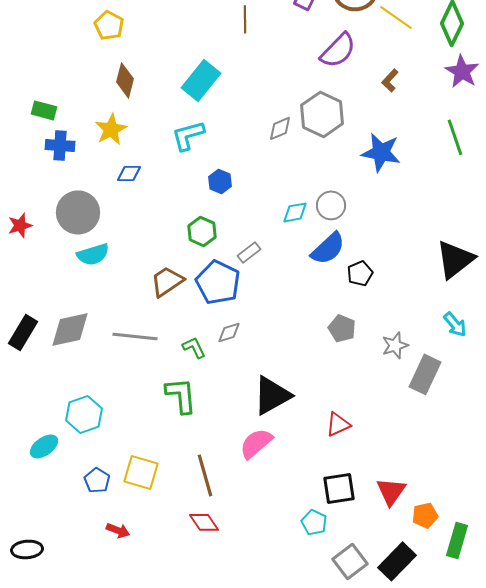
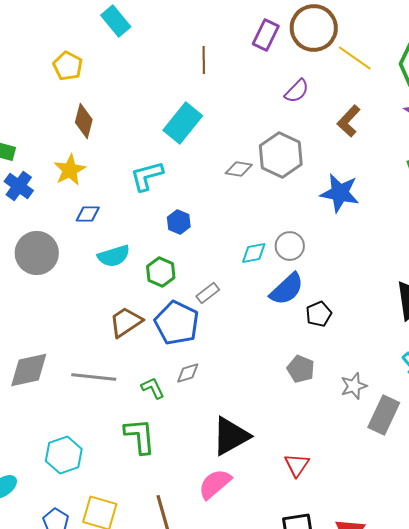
purple semicircle: (338, 50) -> (297, 91), size x0.7
cyan rectangle: (201, 80) -> (183, 123), moved
brown L-shape: (390, 80) -> (349, 121), size x1.4
gray diamond: (280, 128) -> (239, 169), turned 32
blue cross: (60, 145) -> (19, 186), turned 32
cyan semicircle: (93, 254) -> (114, 256), moved
cyan hexagon: (84, 414) -> (64, 455), moved
red triangle: (338, 424) -> (297, 465), turned -32

